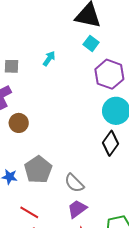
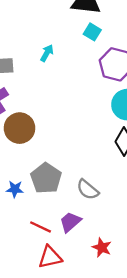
brown circle: (19, 123) -> (20, 128), size x1.4
purple trapezoid: (77, 209) -> (70, 222), moved

